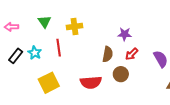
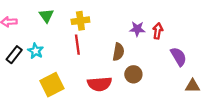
red line: (59, 48) -> (77, 45), moved
red arrow: (132, 54) -> (158, 31), moved, turned 144

